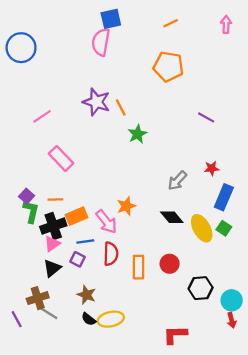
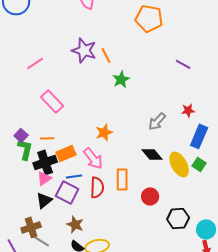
orange star: (126, 206) -> (104, 132), moved
purple square: (78, 259) -> (67, 192), size x1.6
orange rectangle: (139, 267) -> (122, 179), moved

